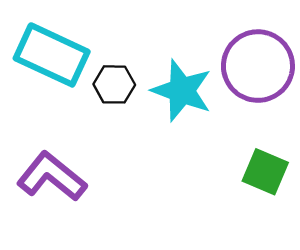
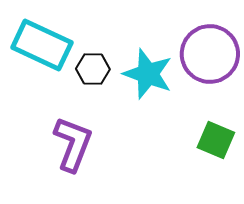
purple L-shape: (52, 177) -> (73, 144), moved, turned 72

